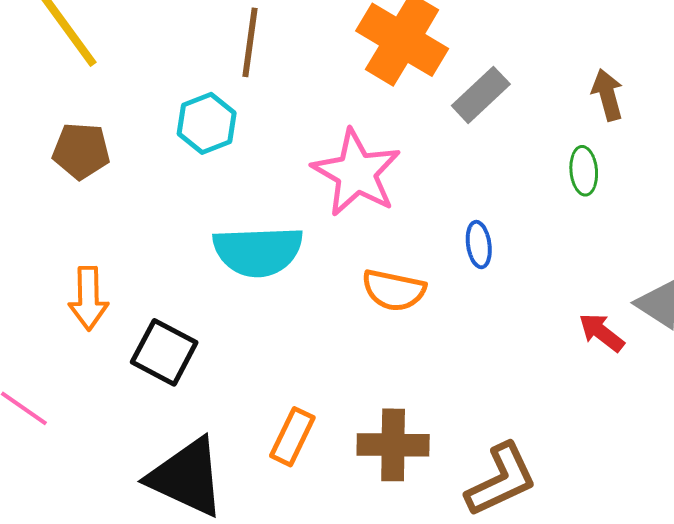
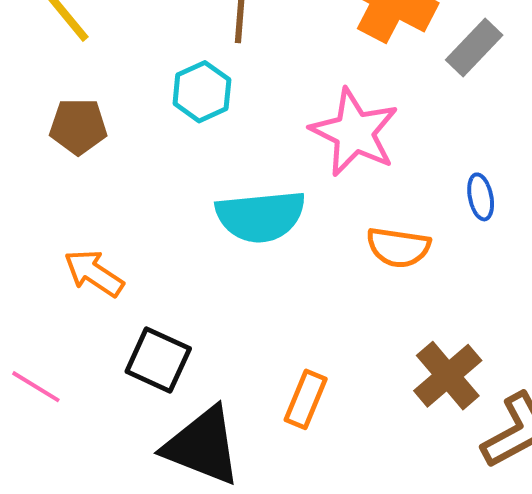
orange arrow: (88, 298) -> (94, 273), turned 128
black square: (164, 352) -> (158, 360), moved
brown cross: (393, 445) -> (448, 376), moved, turned -38

